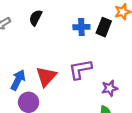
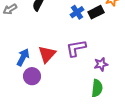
blue cross: (81, 27) -> (77, 12), turned -32
black rectangle: (104, 27) -> (96, 12), turned 42

